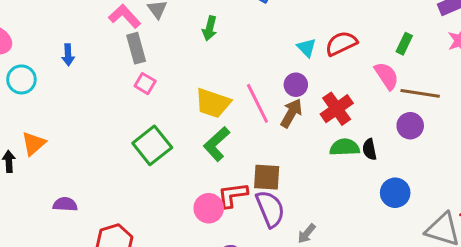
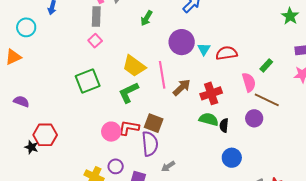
cyan circle: (21, 79) -> (26, 27), moved
purple circle: (296, 85) -> (182, 42), moved, size x1.6

